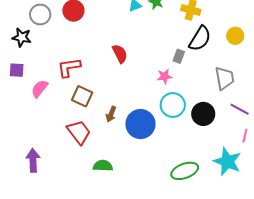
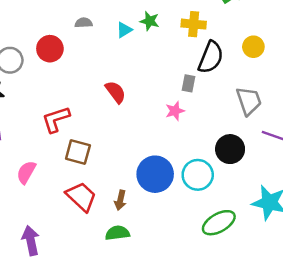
pink semicircle: (40, 89) -> (26, 172), moved
cyan circle: (173, 105) -> (198, 175), moved
brown arrow: (111, 114) -> (120, 200), moved

